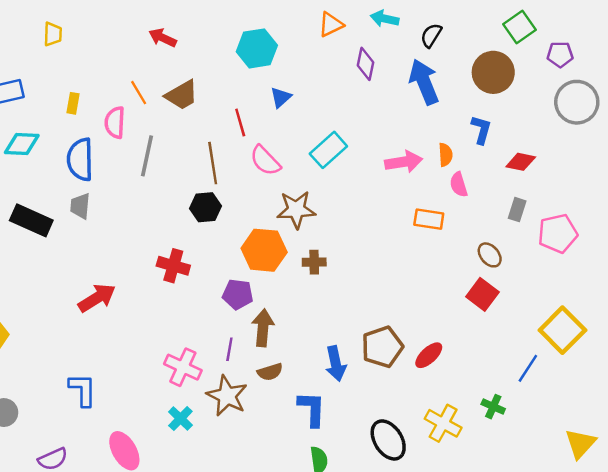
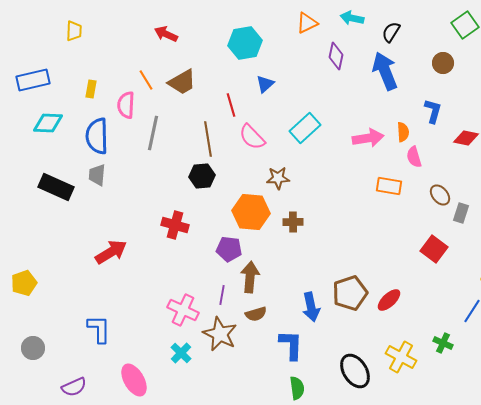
brown circle: (493, 72) -> (443, 63), size x0.6
brown star: (296, 210) -> (278, 178), size x0.7
gray rectangle: (517, 210) -> (461, 213), moved
brown ellipse: (490, 255) -> (440, 195), moved

